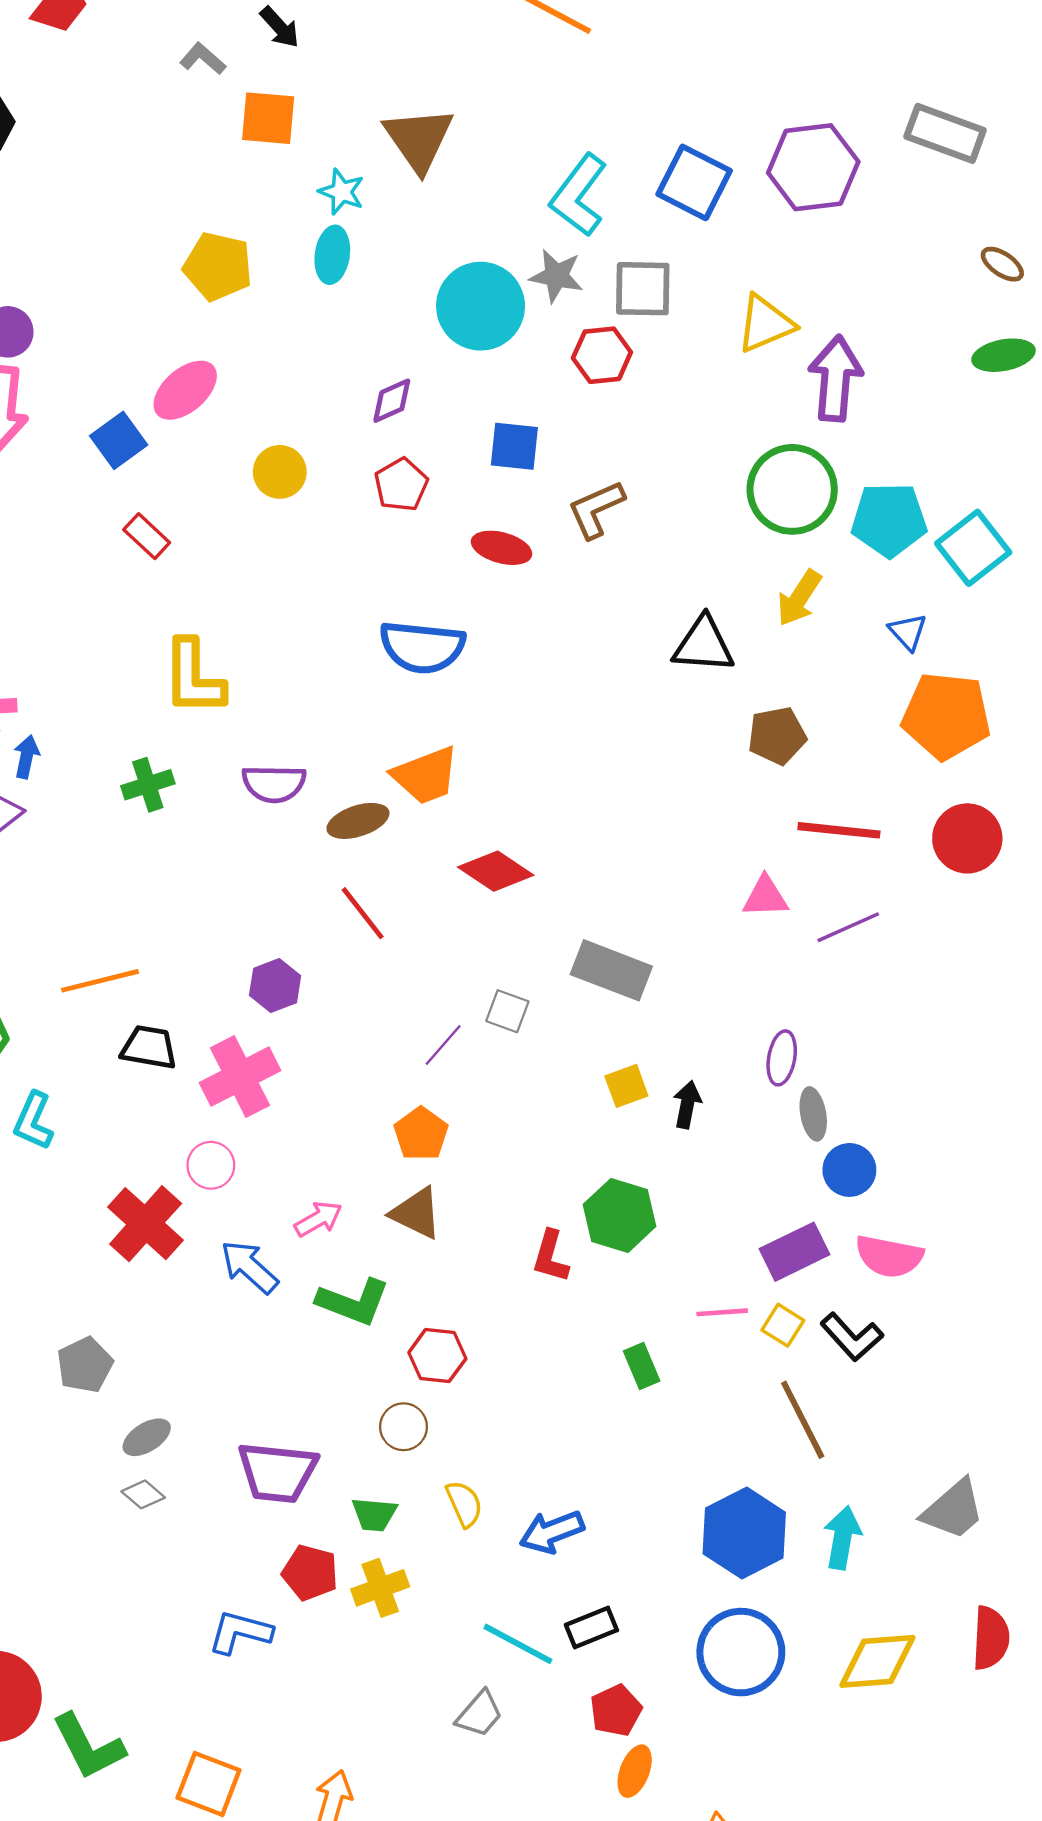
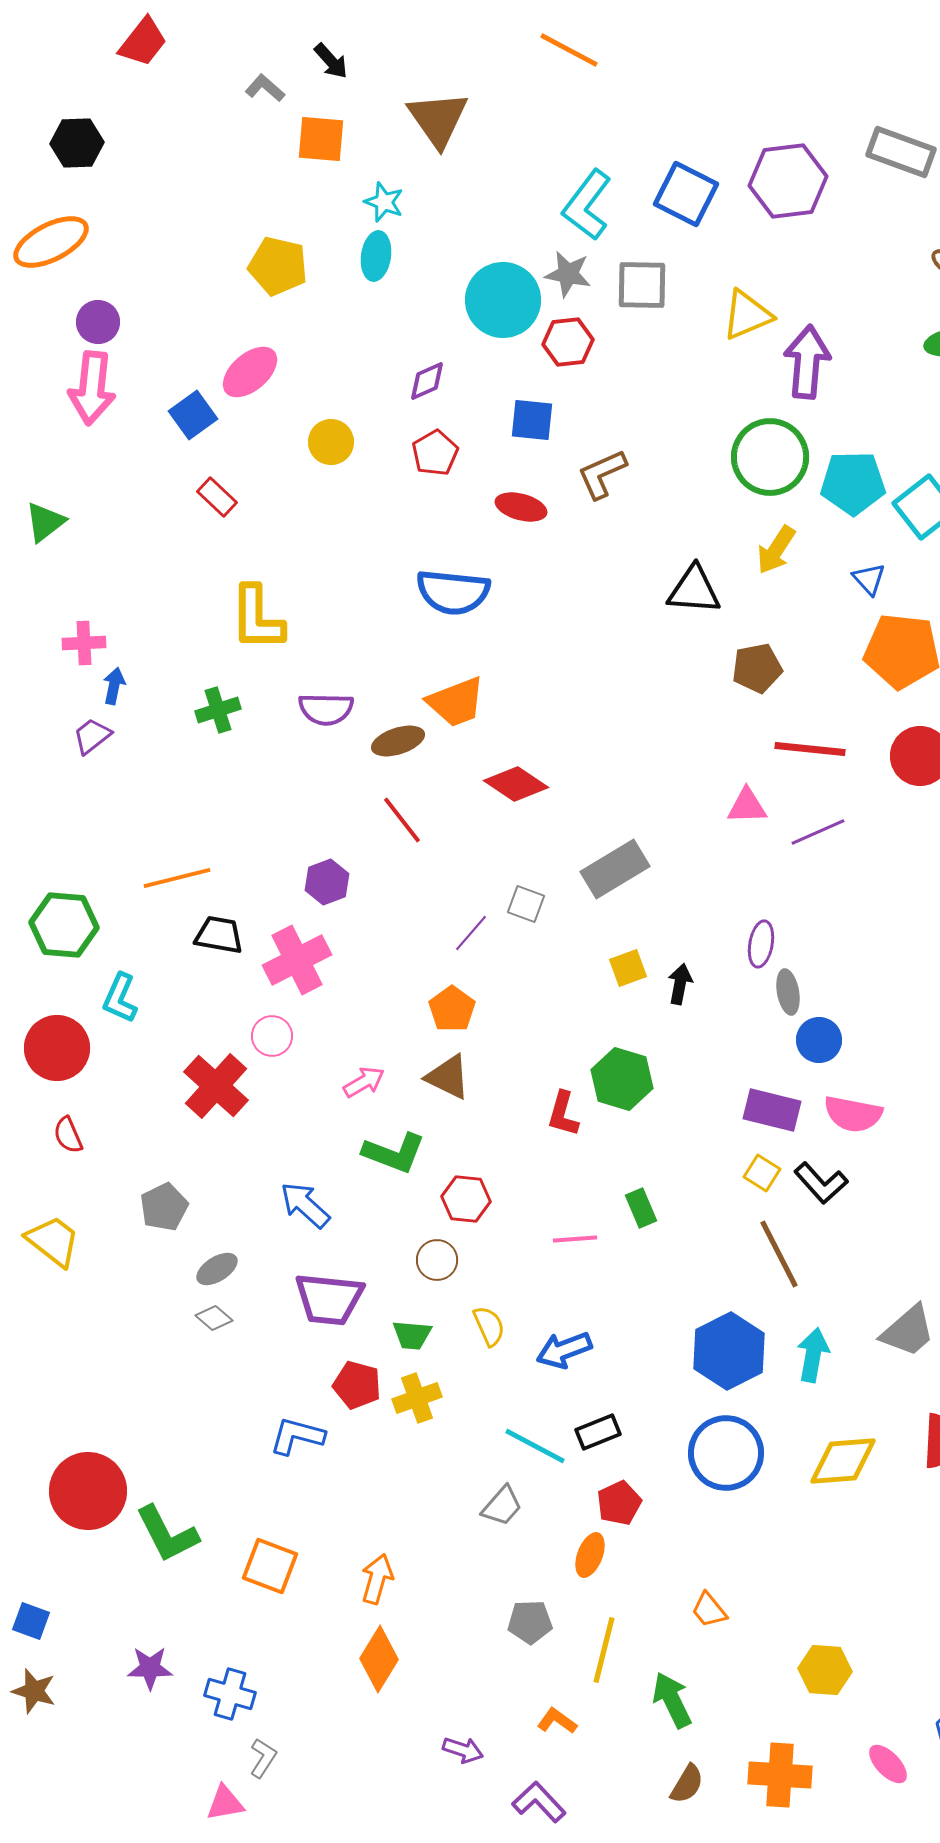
brown triangle: (419, 139) -> (438, 119), moved
red hexagon: (602, 355) -> (568, 342), moved
gray rectangle: (611, 970) -> (615, 869), turned -52
purple rectangle: (795, 1252) -> (772, 1110), turned 40
blue arrow: (249, 1267) -> (305, 1205), moved
pink line: (722, 1312) -> (575, 1239), moved
orange ellipse: (635, 1771) -> (590, 1555), moved

